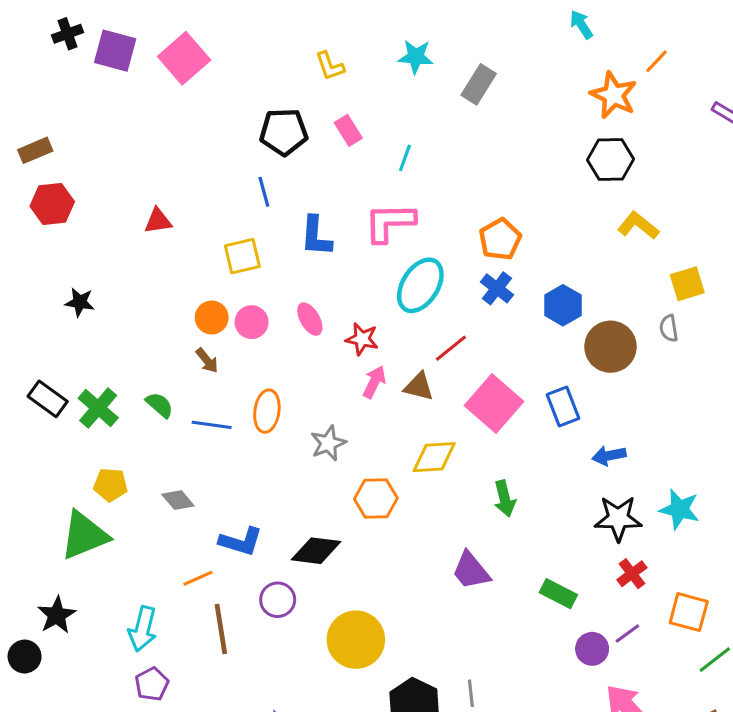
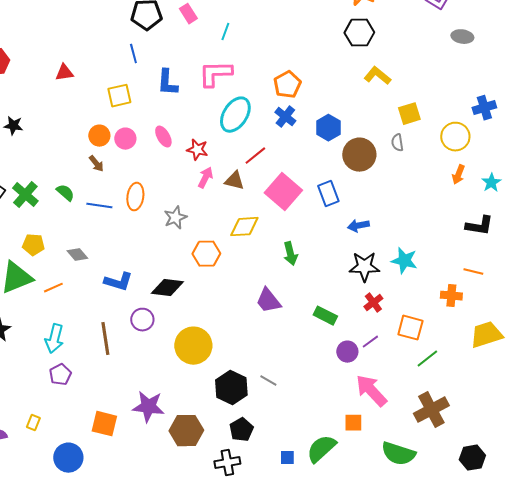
orange line: (198, 578) -> (53, 288), moved
gray line: (471, 693) -> (268, 381), turned -54

